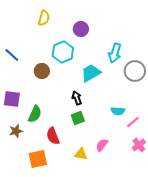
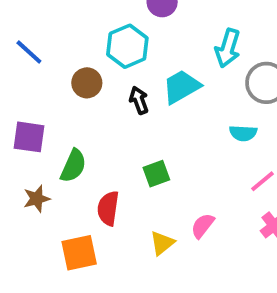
black arrow: (77, 98) -> (139, 100), moved
cyan semicircle: (118, 111) -> (243, 133), moved
red semicircle: (53, 136) -> (108, 208), turned 30
yellow triangle: (81, 154) -> (162, 243), turned -48

